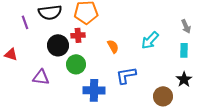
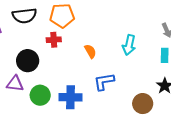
cyan arrow: (150, 40) -> (129, 45), turned -30
black circle: (58, 45) -> (28, 61), moved
green circle: (76, 64) -> (40, 95), moved

